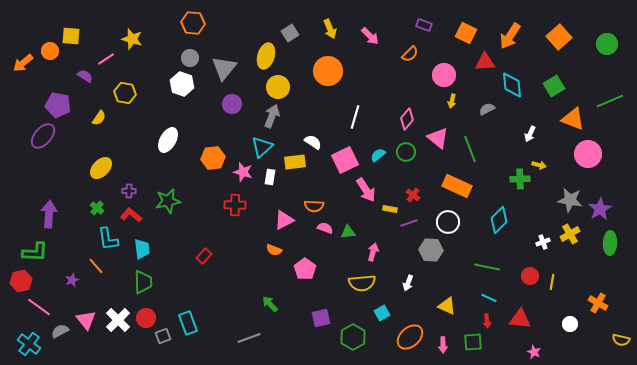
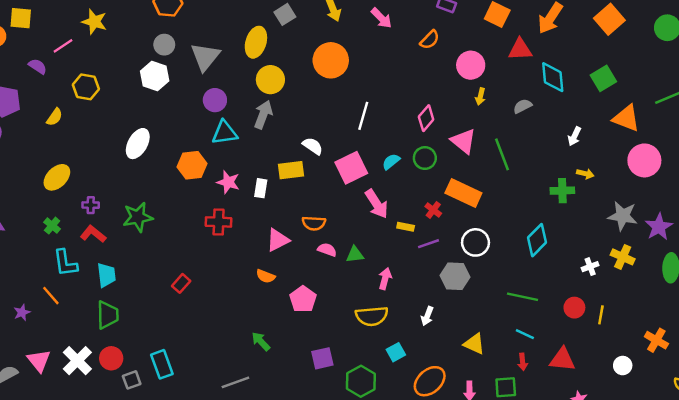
cyan triangle: (262, 147) -> (225, 133), moved, turned 35
orange rectangle: (457, 186) -> (463, 193), moved
yellow cross: (570, 234) -> (623, 257), turned -36

